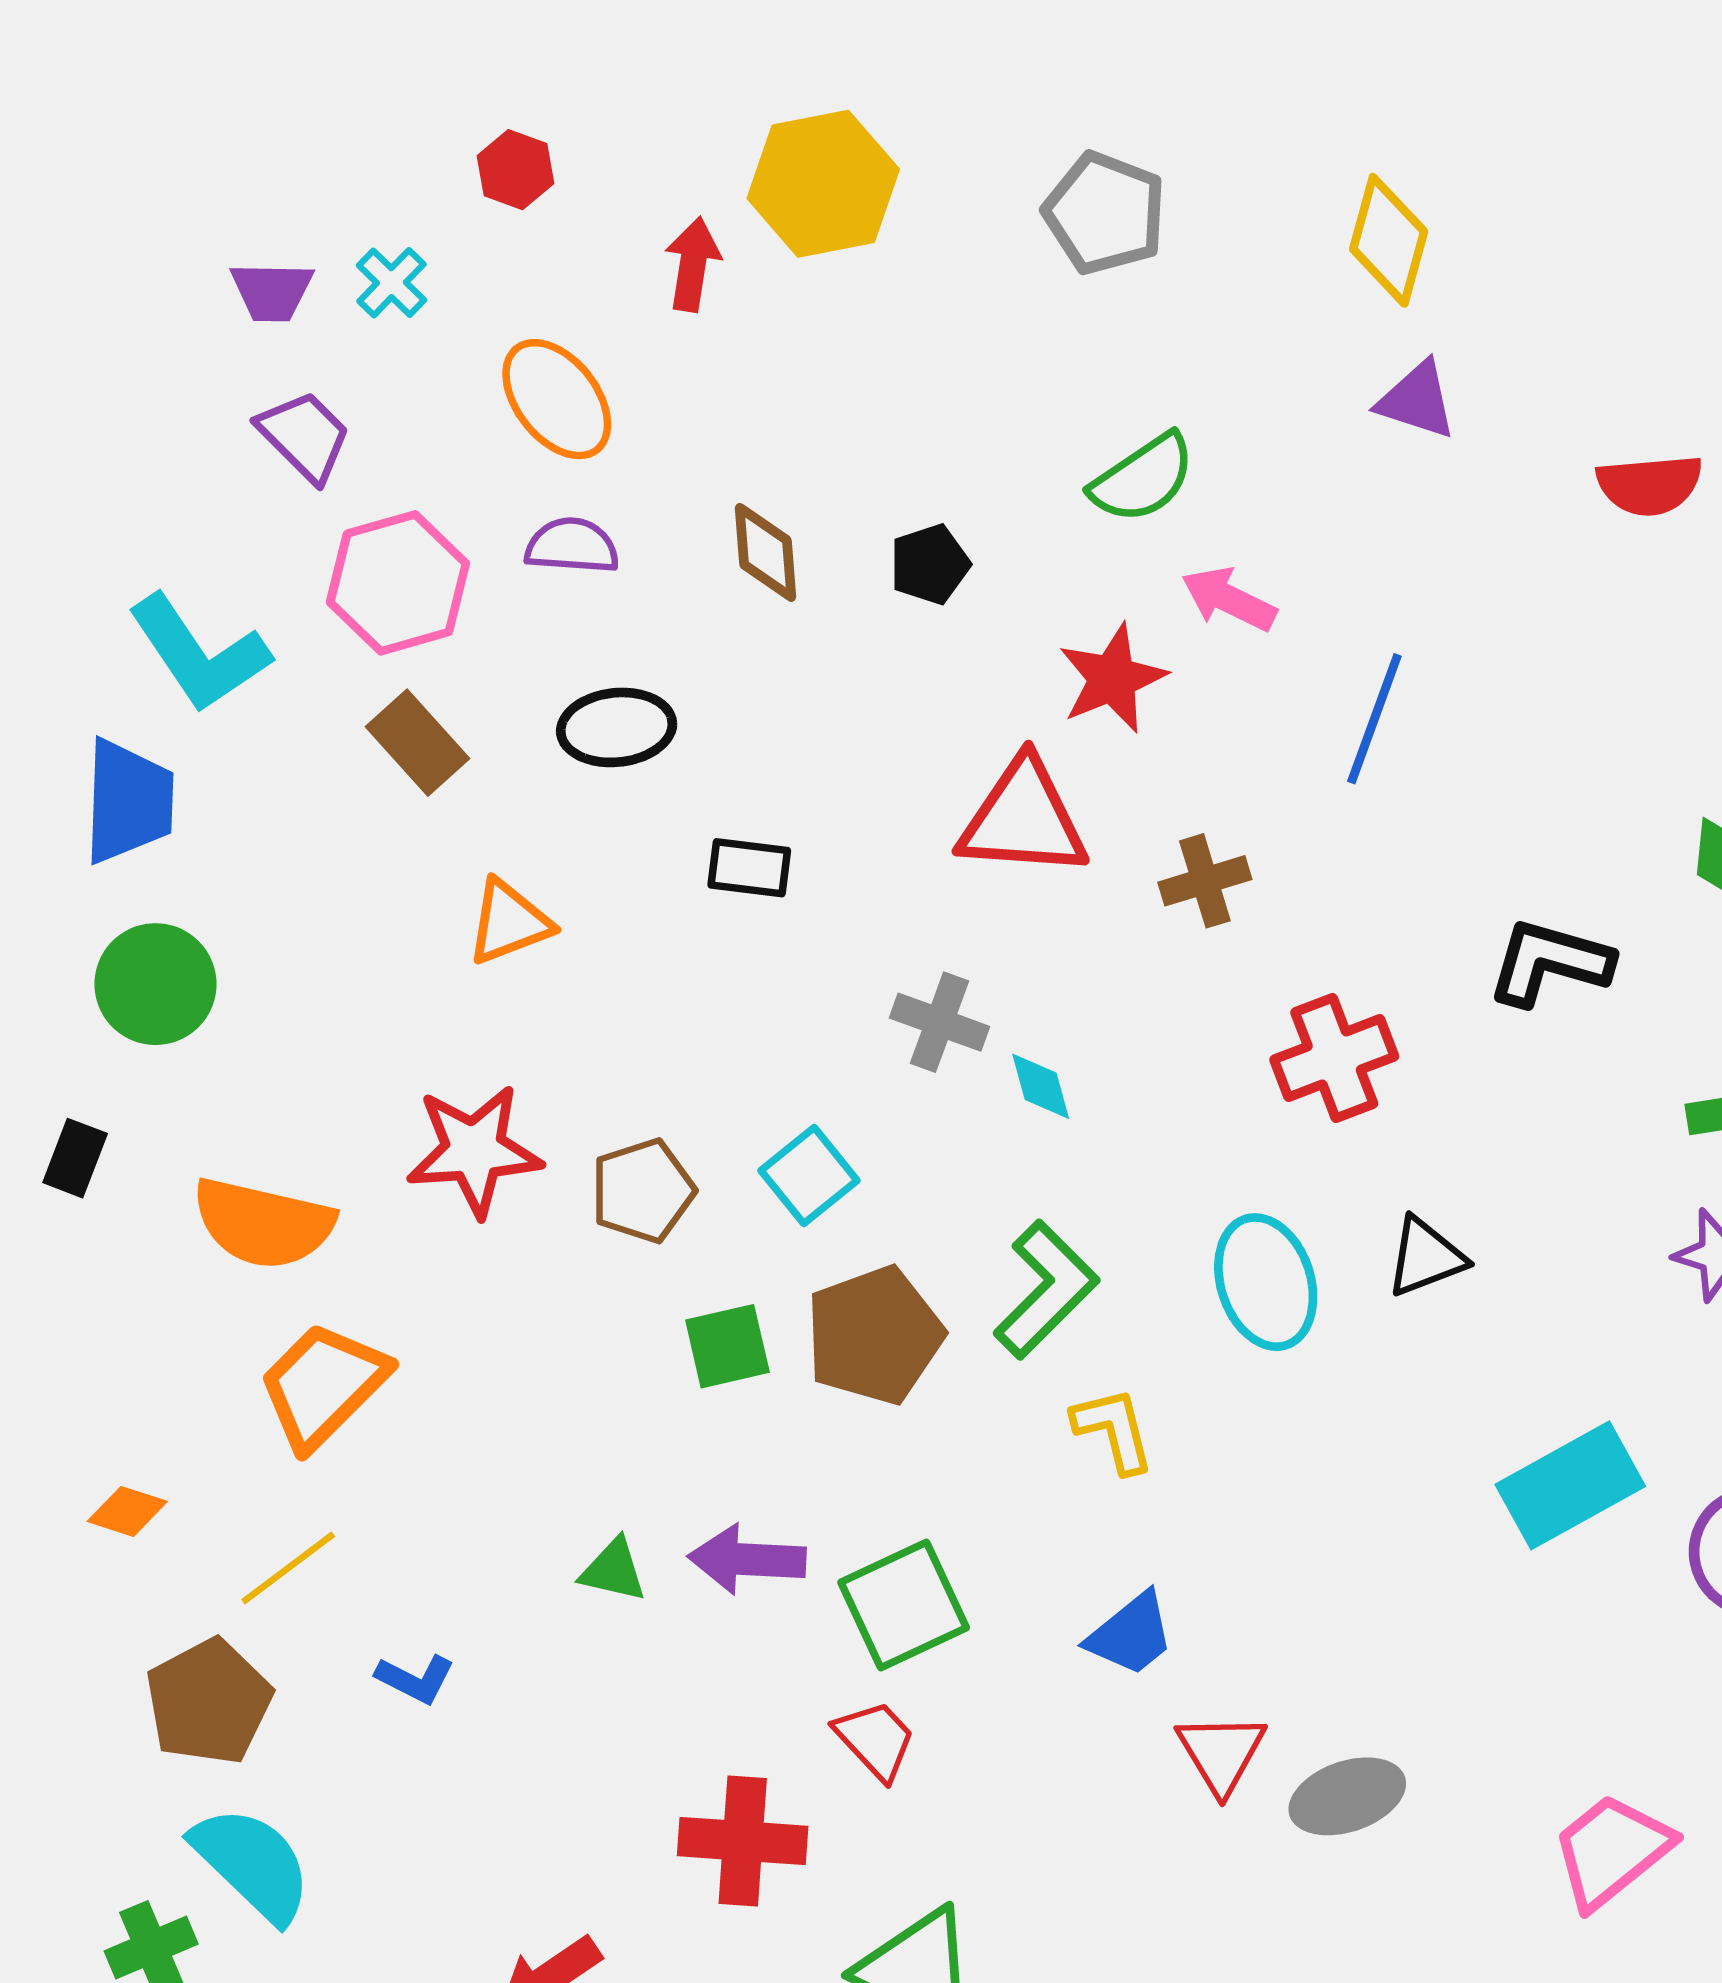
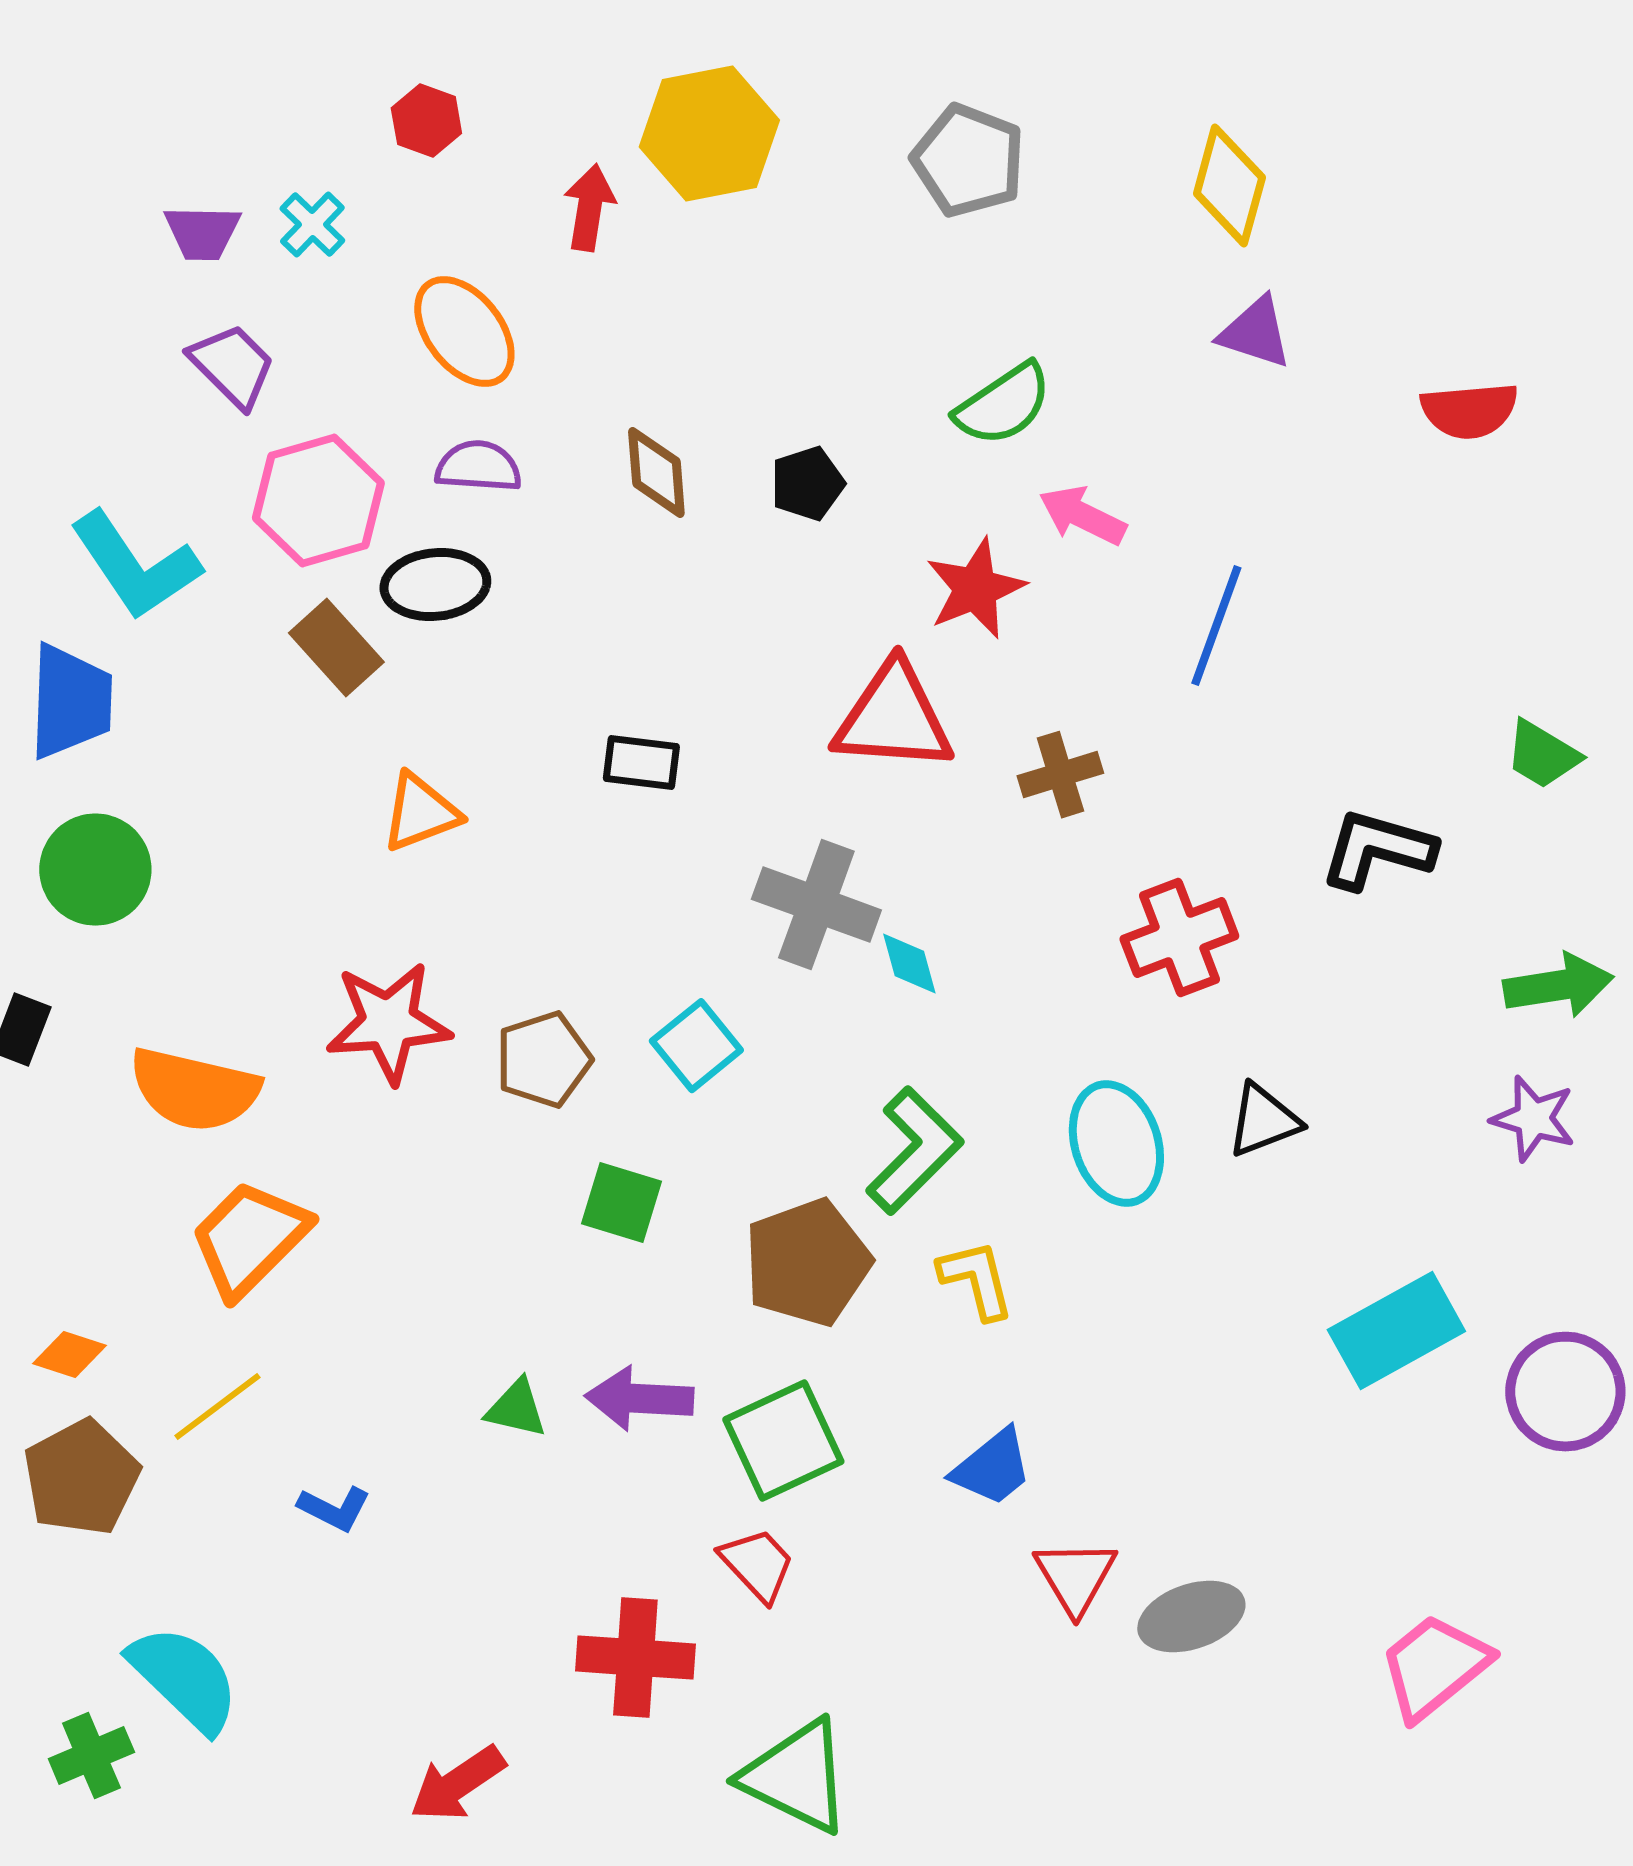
black ellipse: (617, 727) -> (435, 585), moved
gray cross: (940, 1022) -> (816, 905), size x1.4
brown pentagon: (874, 1335) -> (807, 1263), moved
green square: (727, 1346) -> (621, 1203), turned 30
brown pentagon: (209, 1702) -> (81, 1478), moved

